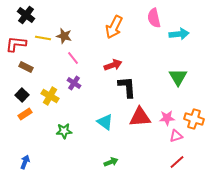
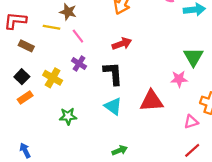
yellow line: (43, 38) -> (52, 27), moved
black L-shape: (127, 87) -> (113, 73), moved
pink star: (167, 118) -> (179, 79), moved
blue arrow: (25, 162) -> (25, 150), turned -48

